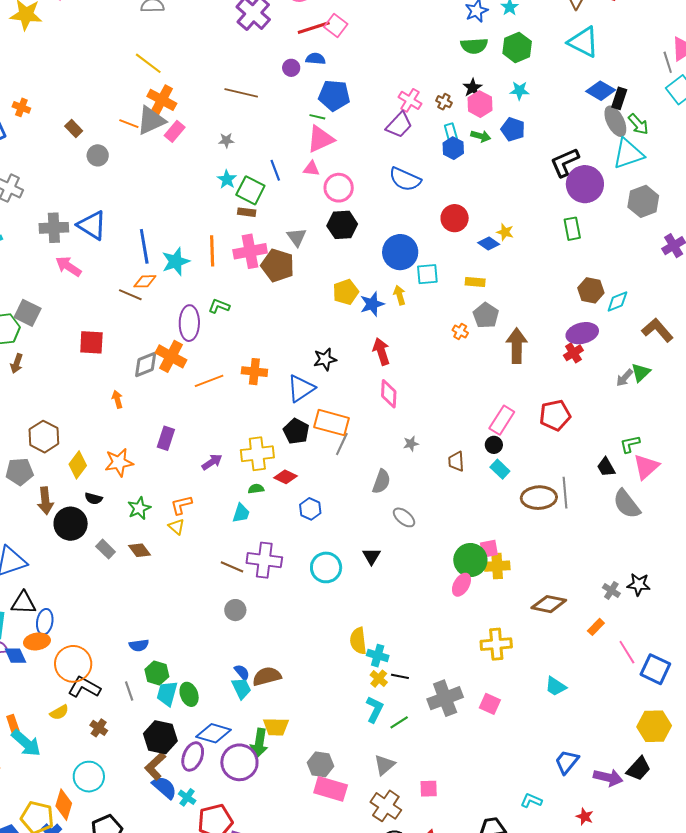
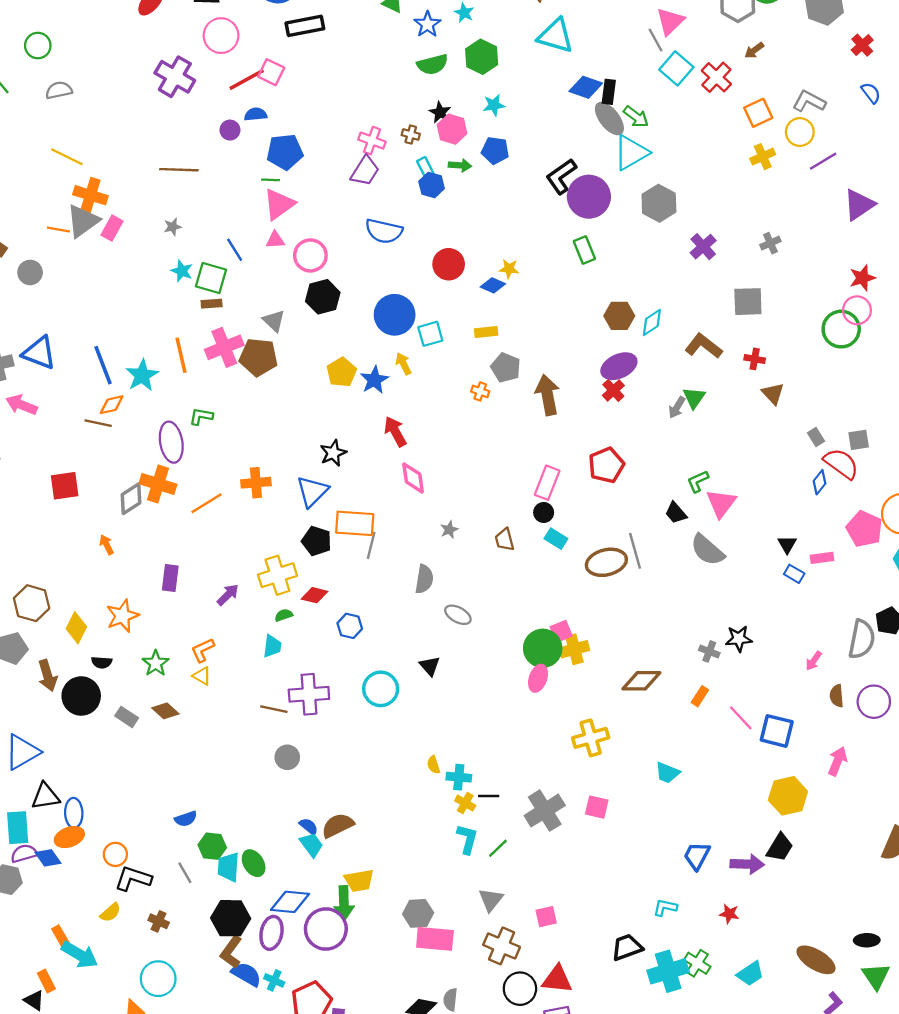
yellow semicircle: (358, 641) -> (433, 765), size x0.6
orange circle: (73, 664) -> (115, 854), size x0.6

